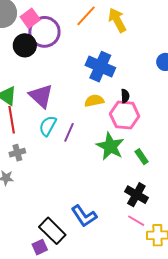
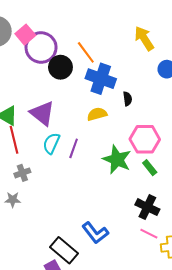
orange line: (86, 16) -> (86, 52), moved, turned -75
yellow arrow: (117, 20) -> (144, 38), moved
black circle: (25, 45) -> (60, 67), moved
black semicircle: (125, 96) -> (127, 99), moved
pink hexagon: (125, 115) -> (145, 139), moved

